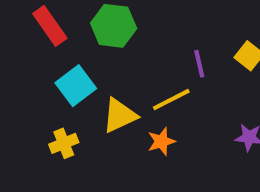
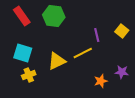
cyan square: (76, 86) -> (23, 53), moved, turned -36
orange star: (161, 141) -> (101, 81), moved

